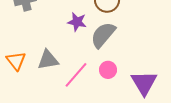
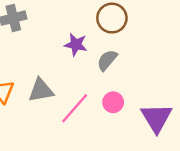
gray semicircle: (103, 35) -> (107, 60), size x0.7

